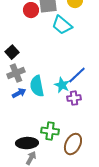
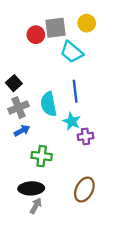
blue line: (77, 75) -> (75, 91), moved, turned -54
cyan semicircle: (37, 86) -> (49, 104), moved
green cross: (50, 131) -> (42, 156), moved

